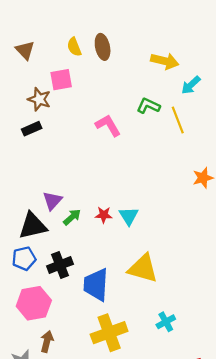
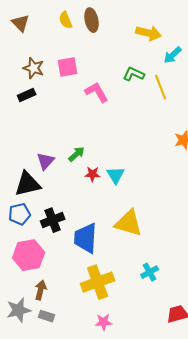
pink square: (61, 80) -> (68, 67), moved
green arrow: (72, 217) -> (77, 154), moved

